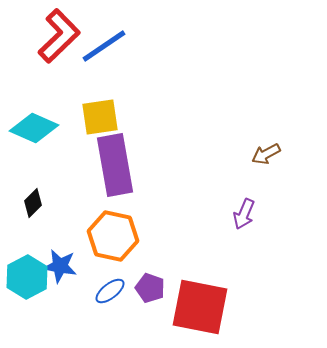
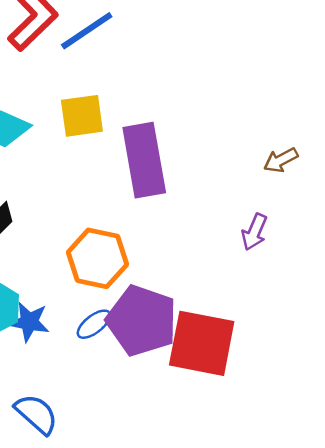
purple rectangle: (115, 165) -> (144, 160), moved
blue star: (60, 266) -> (29, 322), moved
purple pentagon: (150, 288) -> (142, 321), size x2.0

